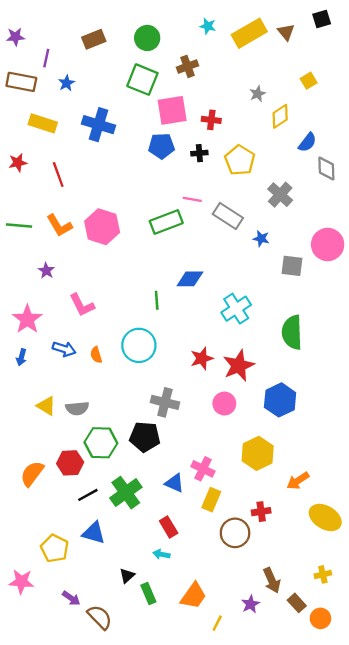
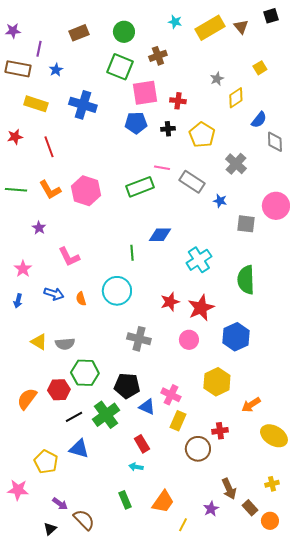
pink star: (27, 319) -> (23, 269), size x0.7
black pentagon: (145, 437) -> (127, 386), moved
black triangle: (127, 576) -> (50, 529), moved

